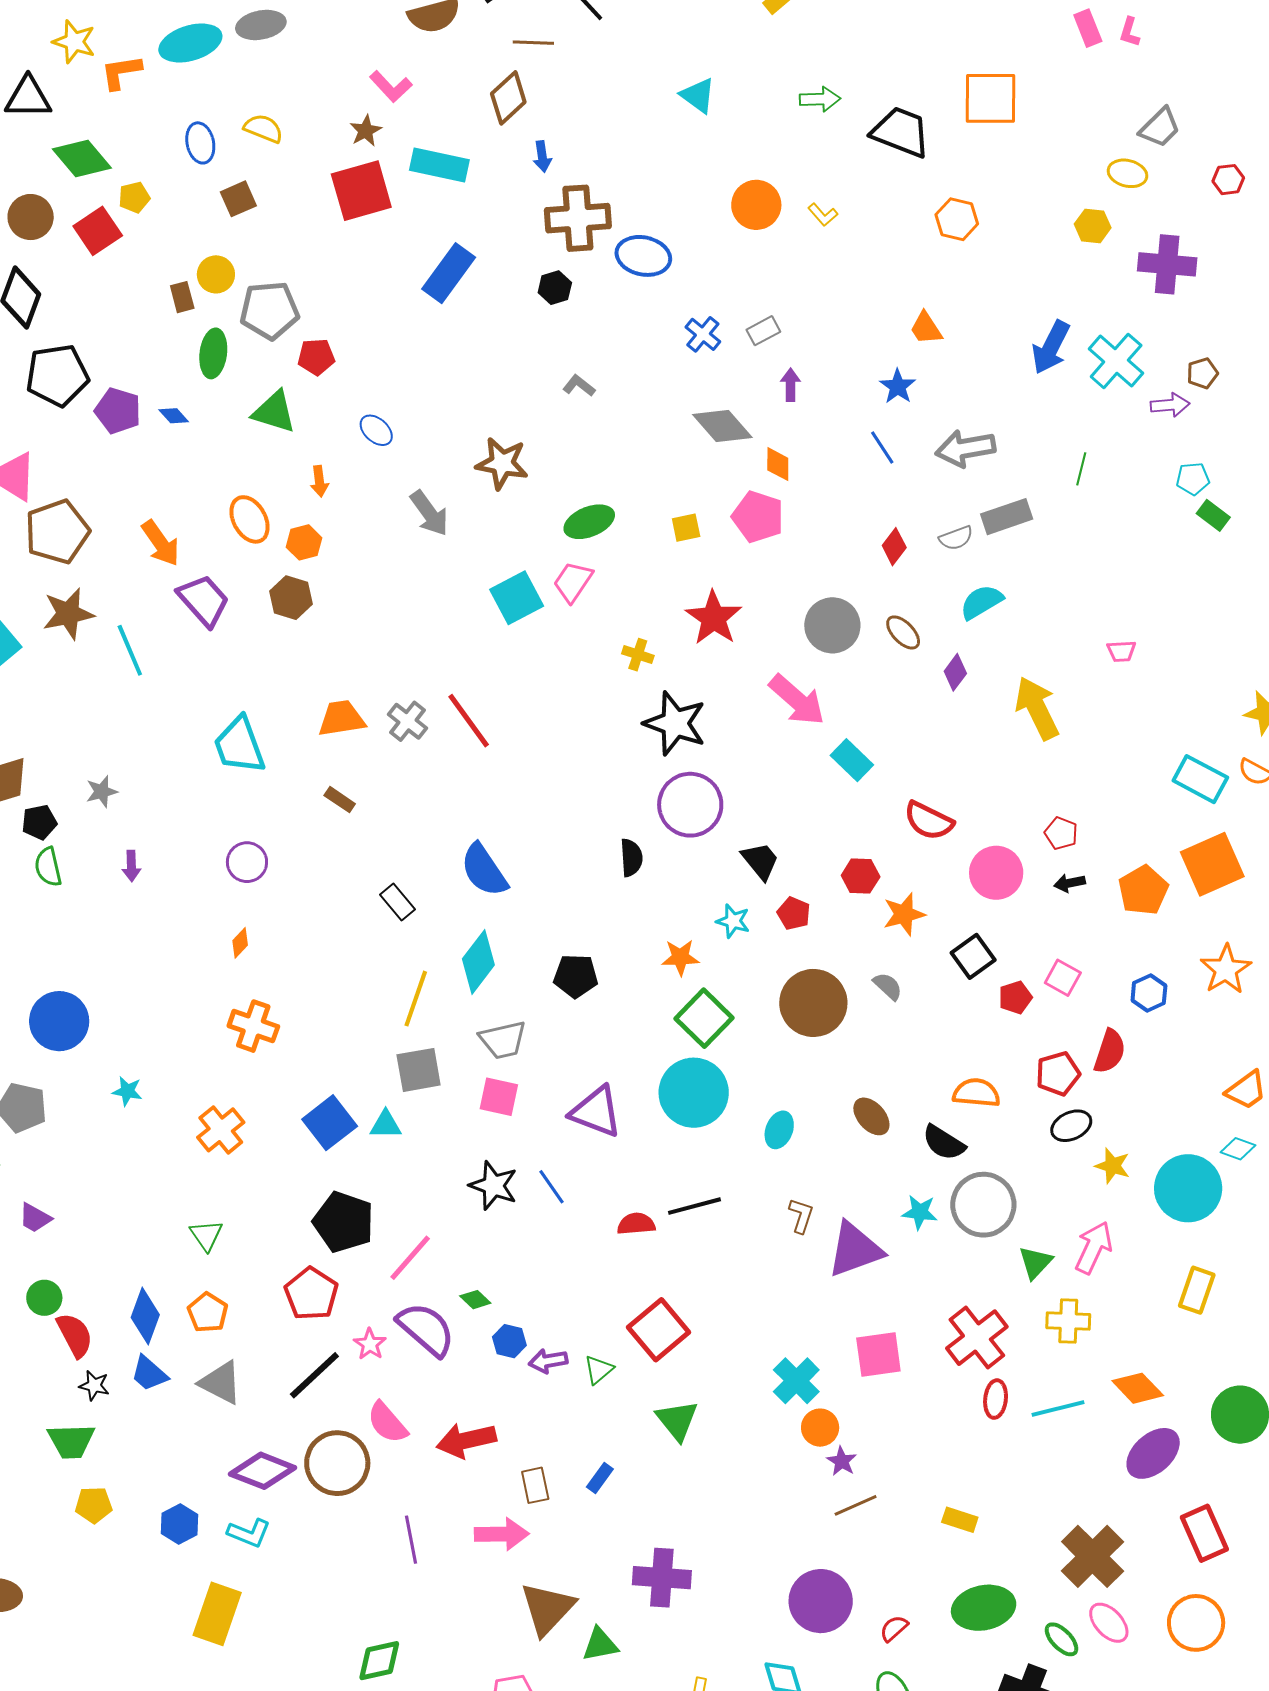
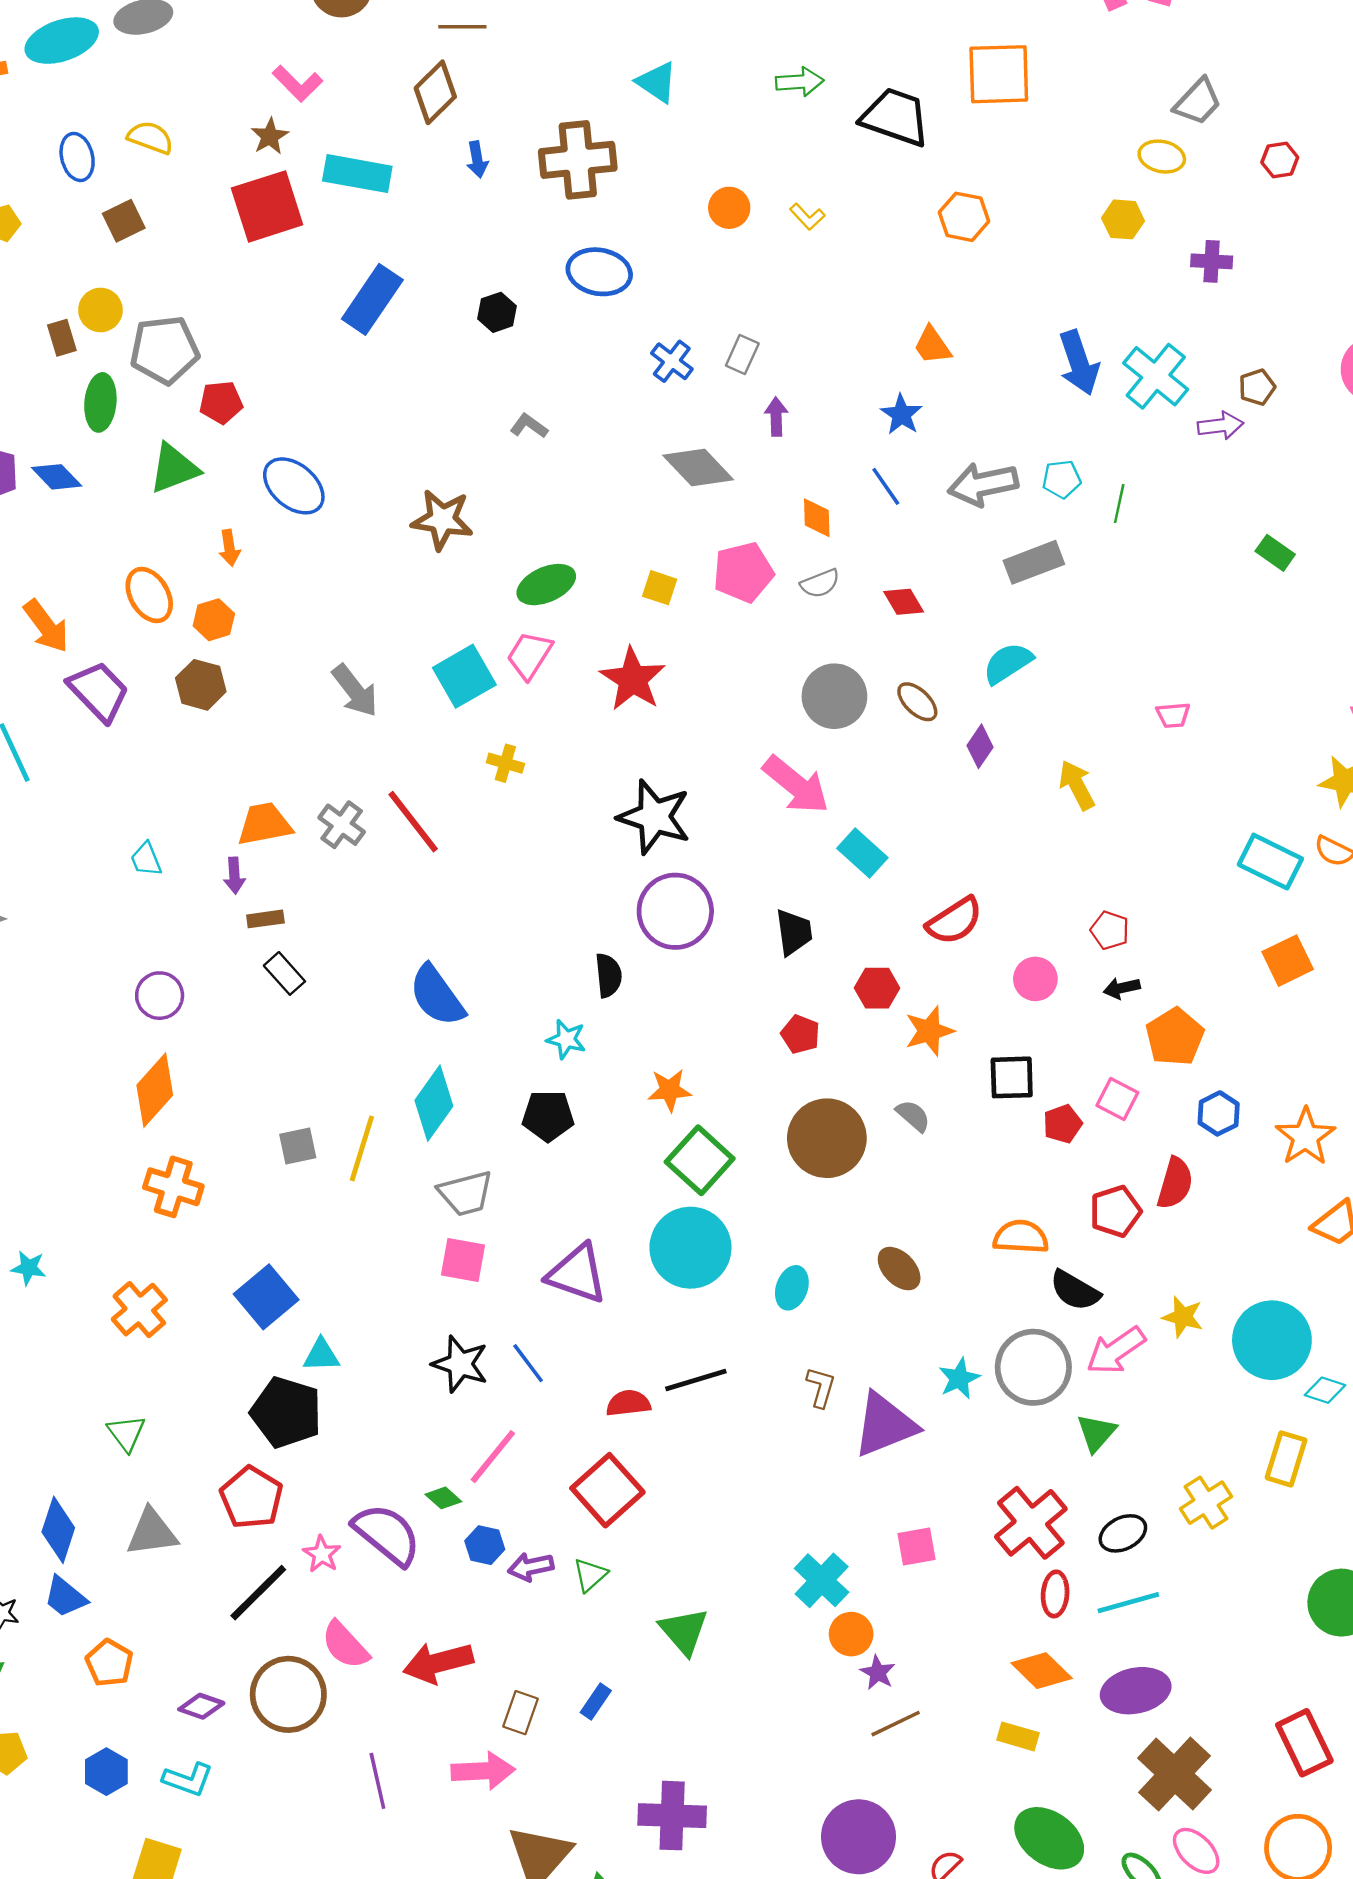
orange circle: (756, 205) -> (729, 208), size x0.7
brown cross: (578, 218) -> (578, 160), moved
purple cross: (1167, 264) -> (1212, 261), size x0.6
gray rectangle: (763, 331) -> (742, 355), turned -36
blue arrow: (1051, 347) -> (1079, 363), turned -44
green triangle: (274, 412) -> (174, 468), turned -36
blue diamond: (174, 416) -> (57, 477), size x1.4
blue ellipse: (376, 430) -> (294, 486), size x1.6
orange diamond: (778, 464) -> (817, 518), moved
cyan pentagon: (1193, 479) -> (1062, 479), moved
gray arrow: (429, 513) -> (355, 691), moved
pink pentagon: (758, 517) -> (743, 572), turned -30
yellow square: (686, 528) -> (660, 588), turned 32
gray semicircle: (956, 538) -> (820, 583), moved
red diamond: (894, 547) -> (904, 602), turned -66
red star: (714, 618) -> (633, 679), moved
yellow cross: (638, 655) -> (505, 763), moved
yellow arrow: (1037, 708) -> (1077, 785), size x0.7
cyan trapezoid: (239, 745) -> (146, 859), size x0.5
brown rectangle: (340, 800) -> (265, 919), turned -40
red semicircle: (929, 821) -> (955, 921), turned -57
black trapezoid: (760, 861) -> (794, 932), moved, turned 33
orange square: (1212, 864) -> (1288, 961), size x0.7
purple arrow: (131, 866) -> (234, 876), moved
pink circle: (996, 873) -> (1035, 979), size x0.7
orange pentagon: (1143, 890) -> (1175, 1037), moved
black rectangle: (398, 902) -> (284, 973), moved
cyan star: (733, 921) -> (566, 1039), moved
orange diamond: (240, 943) -> (155, 1090), size x2.0
black square: (973, 956) -> (1012, 1077), turned 36
orange star: (1226, 969) -> (1305, 1137), moved
gray square: (419, 1070) -> (298, 1146), moved, size x0.7
cyan triangle: (386, 1125) -> (321, 1355), moved
black ellipse: (1071, 1126) -> (1123, 1533), moved
black semicircle: (944, 1143) -> (1075, 1290), moved
cyan diamond: (1238, 1149) -> (1325, 1390), moved
cyan star: (920, 1212) -> (959, 1378), turned -30
pink arrow: (1094, 1248) -> (1116, 1351), moved, turned -148
pink line: (410, 1258) -> (493, 1457), moved
orange pentagon: (208, 1312) -> (109, 1663), moved
yellow cross: (1068, 1321) -> (1206, 1503), moved, turned -33
red square: (659, 1330) -> (607, 1490), moved
pink square: (878, 1355) -> (916, 1547), size x0.7
gray triangle: (221, 1383) -> (152, 1532), moved, turned -33
orange diamond: (1138, 1388) -> (1042, 1671), moved
purple ellipse: (1153, 1453) -> (1136, 1691), moved, turned 32
purple diamond: (263, 1471) -> (201, 1706), size x0.6
brown rectangle: (535, 1485) -> (520, 1713), turned 33
green ellipse: (984, 1608) -> (1049, 1838), turned 50

